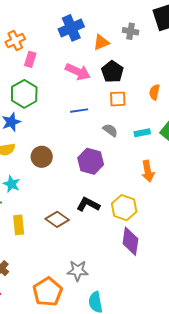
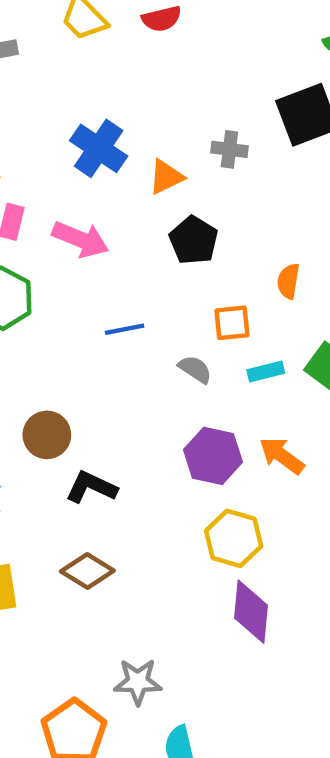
blue cross: (71, 28) -> (99, 148), turned -30
pink arrow: (78, 72) -> (80, 239), moved
orange square: (118, 99) -> (232, 323), moved
purple hexagon: (91, 161) -> (213, 456), moved
orange arrow: (148, 171) -> (282, 456), turned 140
black L-shape: (88, 204) -> (91, 487), moved

